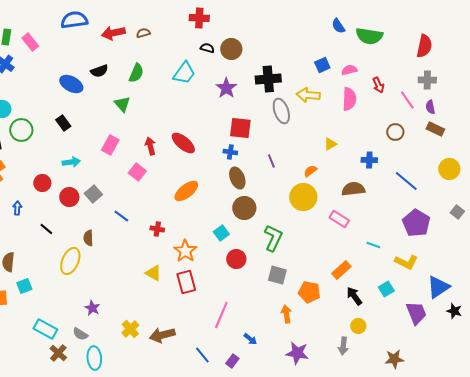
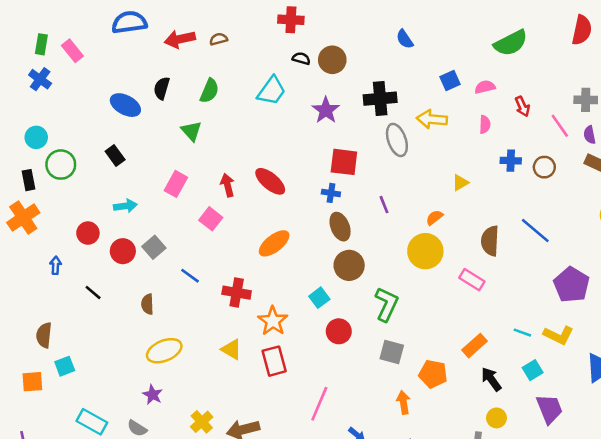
blue semicircle: (338, 26) -> (405, 39), moved
green semicircle: (369, 36) -> (511, 43), turned -36
red semicircle: (424, 46) -> (582, 30), moved
black semicircle: (99, 71) -> (162, 88), turned 126
pink semicircle: (349, 99) -> (485, 124), size x0.6
blue cross: (369, 160) -> (511, 161), moved
blue line: (406, 181) -> (535, 230), moved
brown semicircle: (353, 189) -> (490, 241), turned -80
red cross: (157, 229) -> (237, 293), size x1.5
cyan line: (373, 245) -> (522, 333), moved
yellow ellipse: (70, 261) -> (164, 351), moved, turned 44
purple trapezoid: (416, 313) -> (549, 409), moved

